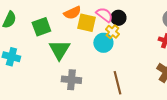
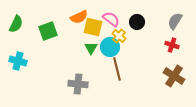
black circle: (118, 18) -> (137, 22), moved
green triangle: (59, 50) -> (91, 48), moved, size x0.6
brown line: (117, 83) -> (117, 69), moved

